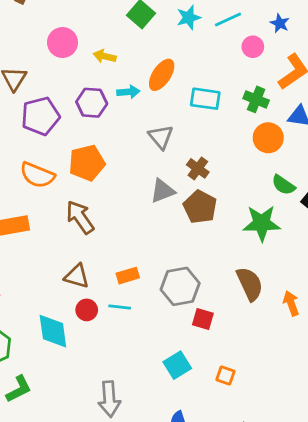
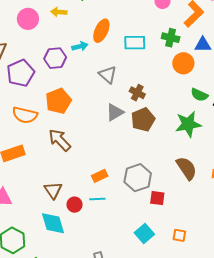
yellow arrow: (105, 56) -> (59, 12), moved
brown pentagon: (200, 207) -> (143, 120), turned 30
brown triangle: (77, 276) -> (53, 190), moved, turned 48

